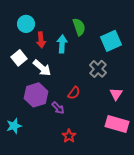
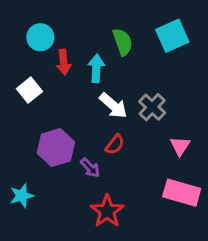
cyan square: (111, 41) -> (172, 36), moved
white arrow: (42, 68) -> (113, 106), moved
red star: (69, 136) -> (107, 211), size x1.5

